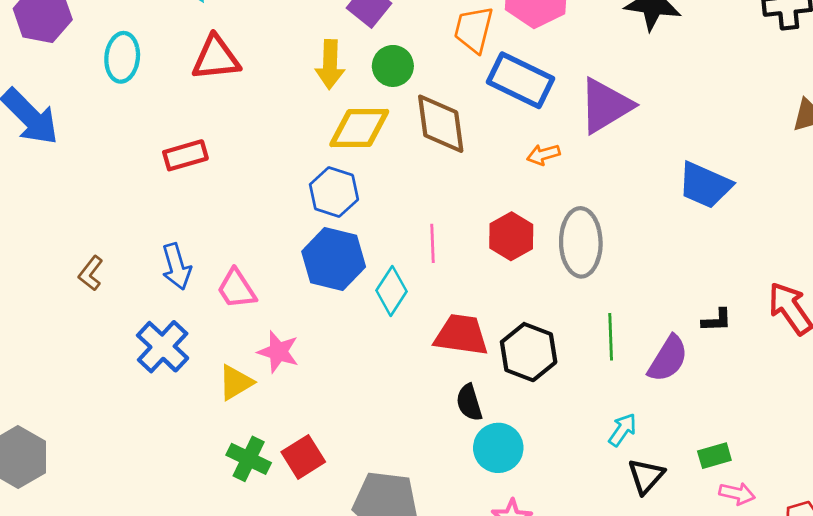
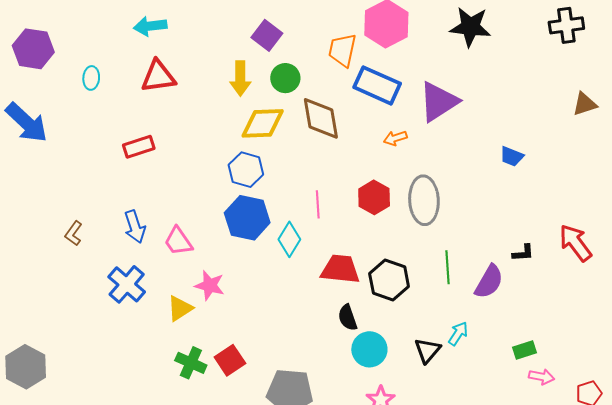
cyan ellipse: (122, 57) -> (91, 78), size x0.7
blue trapezoid: (705, 185) -> (512, 156), size x0.6
black triangle: (646, 476) -> (427, 350), moved

